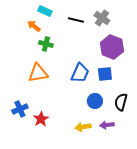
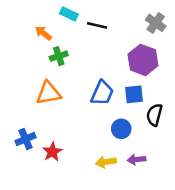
cyan rectangle: (45, 11) -> (69, 14), moved
gray cross: (102, 18) -> (156, 23), moved
green cross: (46, 44) -> (59, 56), turned -32
black semicircle: (121, 102) -> (154, 115), moved

